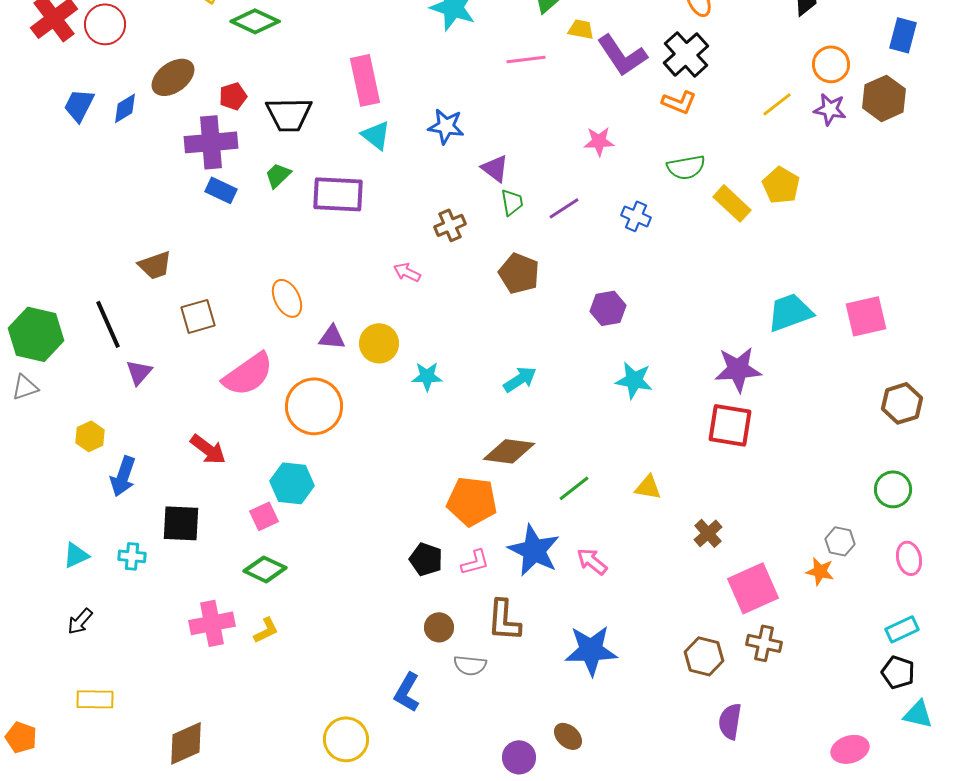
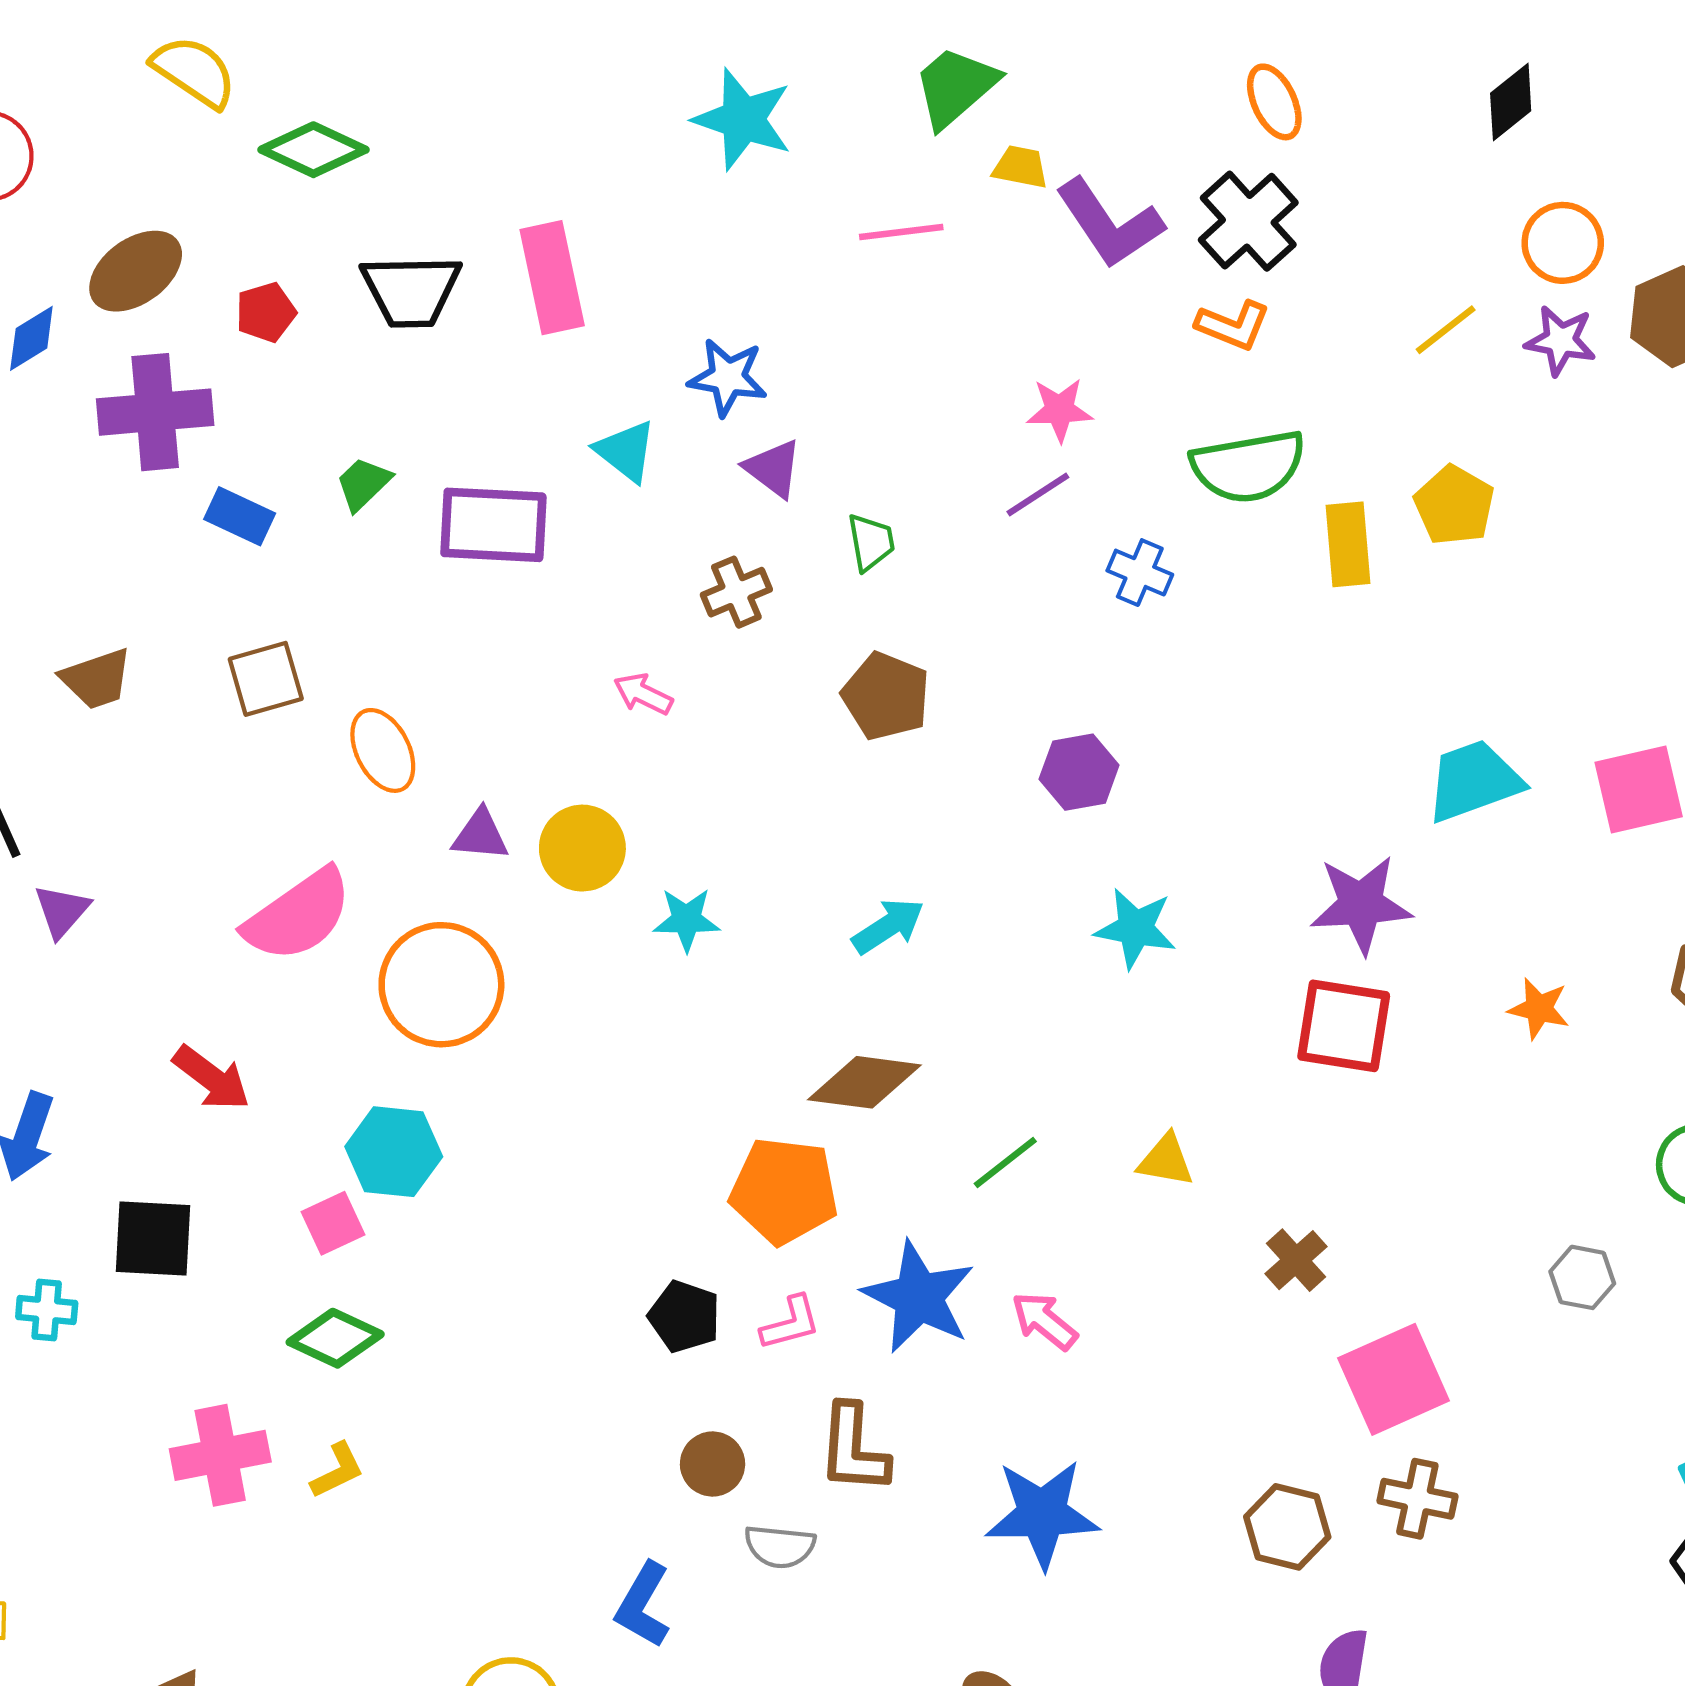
black trapezoid: (289, 114) -> (411, 291), moved
cyan triangle: (376, 135) -> (626, 451), moved
purple cross: (211, 142) -> (155, 412), moved
green semicircle: (686, 167) -> (1248, 466), size x1.4
purple triangle: (495, 168) -> (773, 468), moved
yellow rectangle: (732, 203) -> (1348, 544), turned 42
purple line: (564, 208) -> (1038, 495), moved
brown square: (198, 316) -> (266, 679), moved
orange star: (820, 571) -> (1539, 1009), moved

